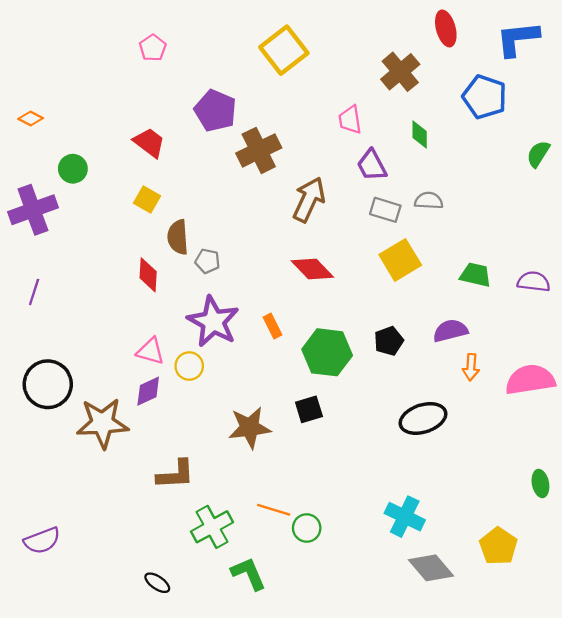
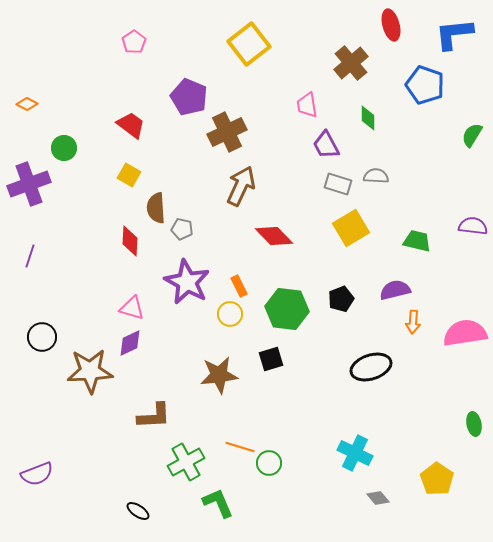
brown arrow: (309, 200) -> (241, 186), moved
purple semicircle: (534, 282) -> (473, 226), moved
yellow circle: (189, 366) -> (230, 314), moved
black circle: (48, 384) -> (42, 337), size x0.7
gray diamond: (431, 568) -> (378, 498), size x0.6

